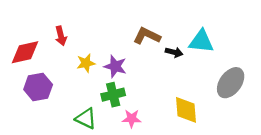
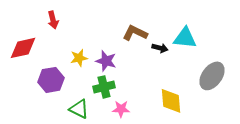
red arrow: (61, 36) -> (53, 20), moved
purple hexagon: (38, 87) -> (51, 80), moved

